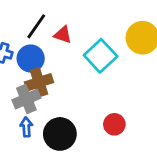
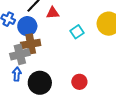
red triangle: (63, 35) -> (53, 13), turned -32
cyan square: (101, 56) -> (77, 32), size x0.6

